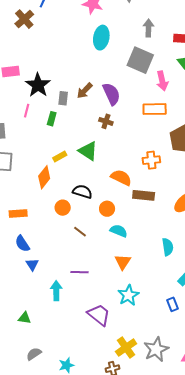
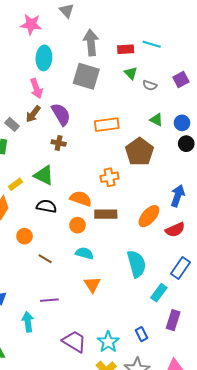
gray arrow: (148, 28) -> (91, 43), size x1.4
pink arrow: (162, 81) -> (36, 88), moved
gray rectangle: (63, 98) -> (12, 124), turned -48
black semicircle: (82, 192) -> (46, 206), moved
orange circle: (107, 209) -> (77, 225), moved
cyan semicircle: (168, 247) -> (136, 264), size x1.5
cyan star: (128, 295) -> (108, 342), moved
blue rectangle: (173, 304) -> (142, 334), moved

